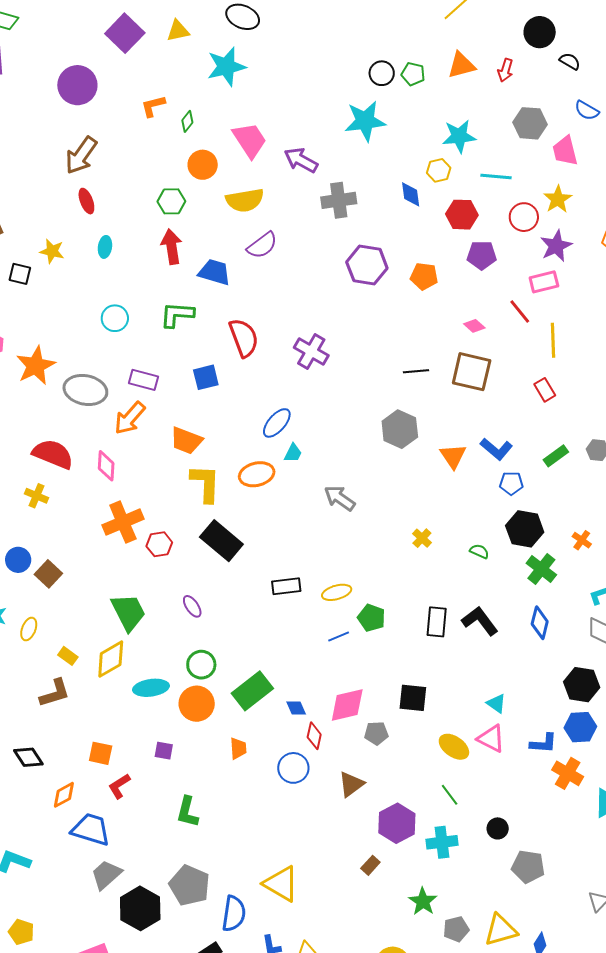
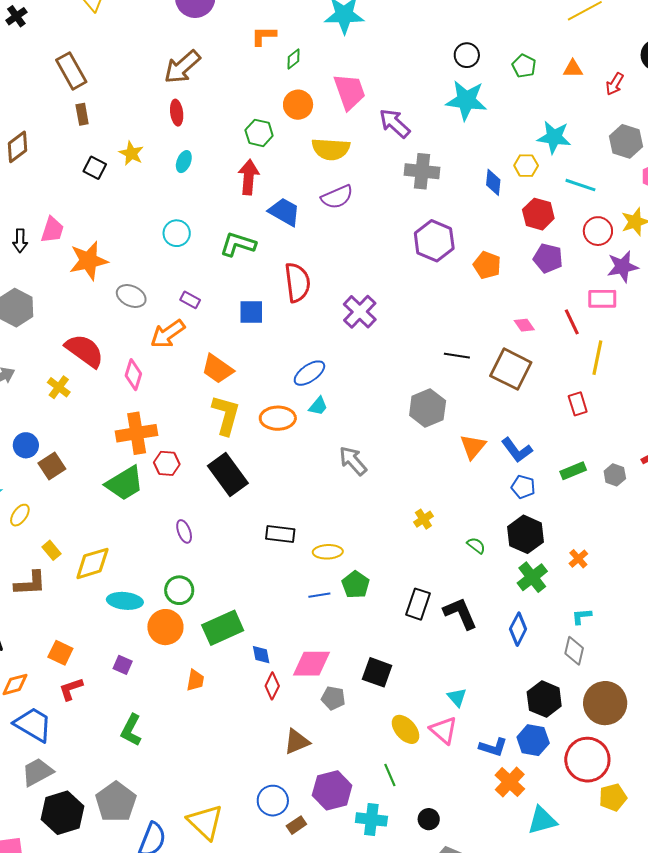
orange triangle: (461, 65) -> (573, 69), size x0.7
black circle: (382, 73) -> (467, 55), moved
purple rectangle: (144, 380) -> (190, 300), size x0.7
gray ellipse: (85, 390) -> (131, 296), size x0.7
green trapezoid: (128, 612) -> (125, 483), moved, turned 72
blue circle: (293, 768) -> (273, 801), moved

